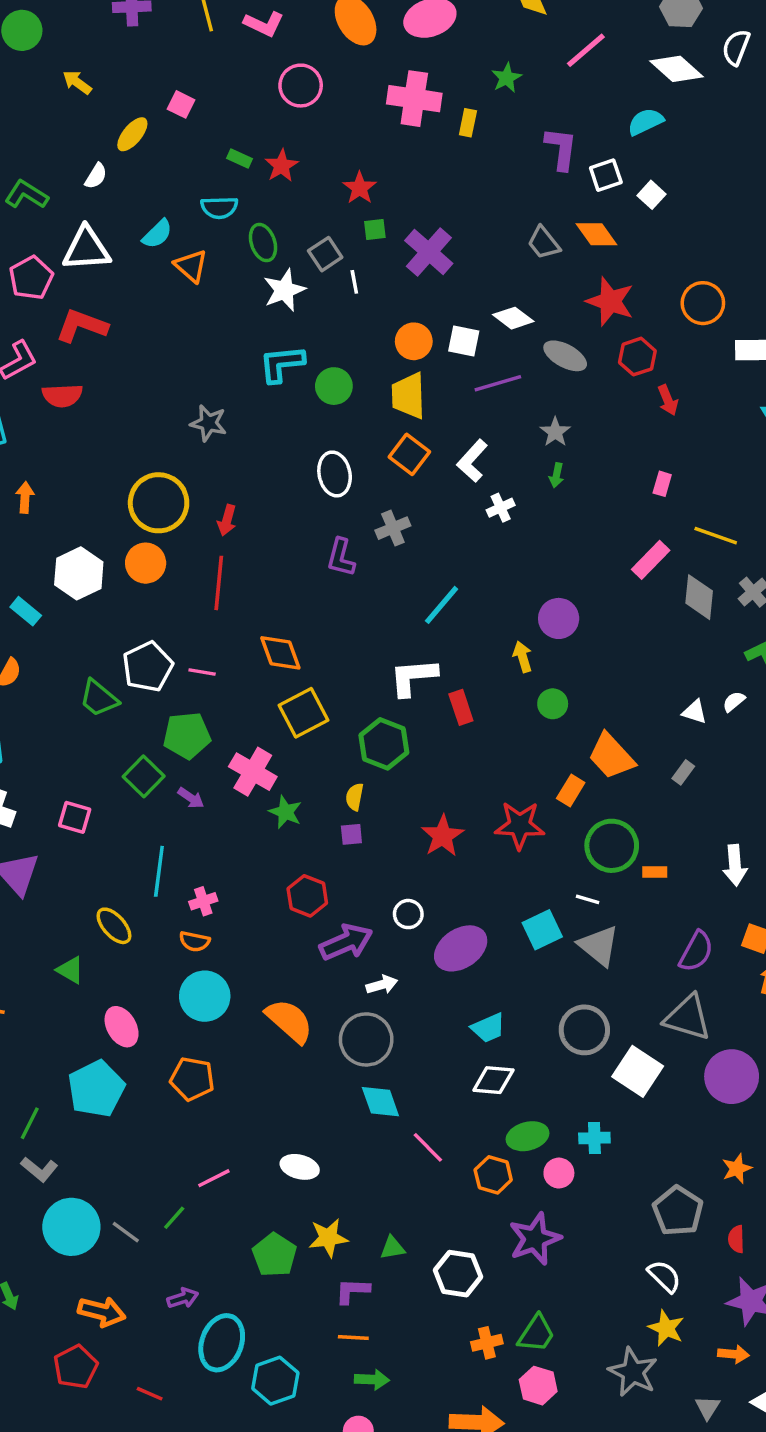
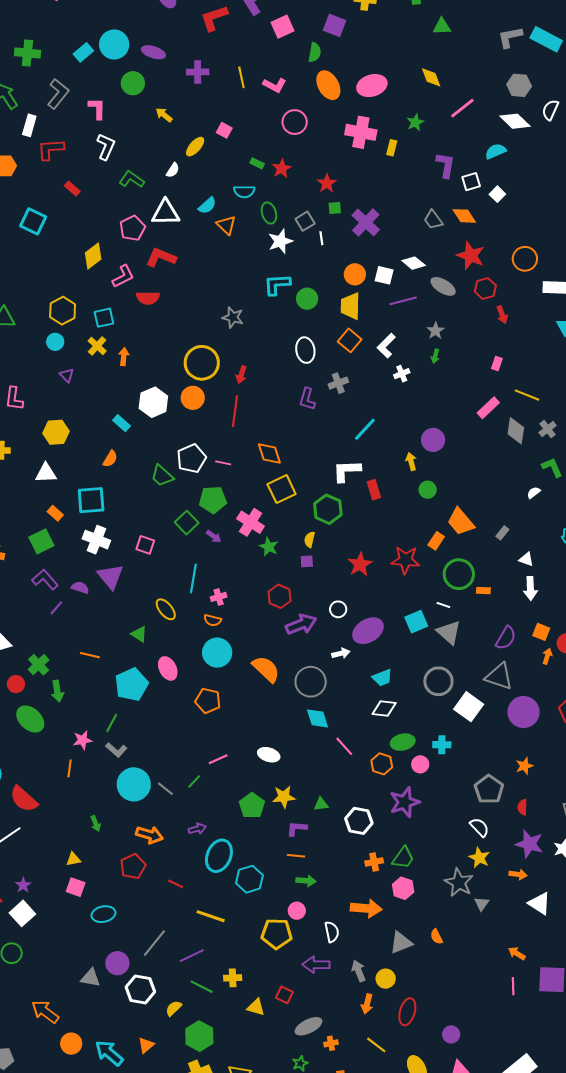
white triangle: (695, 712) -> (526, 559), moved
white arrow: (382, 985) -> (341, 653), moved
cyan pentagon: (96, 1089) -> (132, 685), moved
gray triangle: (708, 1408) -> (482, 904), moved

